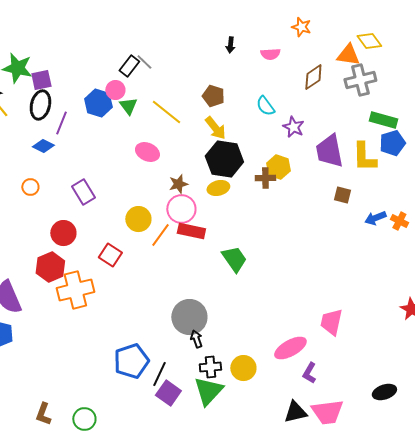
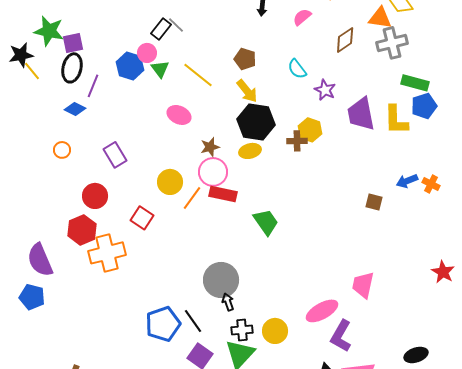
pink semicircle: (270, 54) -> (302, 17), turned 144
brown square: (342, 195) -> (374, 202), moved
purple L-shape: (309, 373) -> (341, 336), size x1.5
black line: (159, 374) -> (193, 321), moved, turned -60

